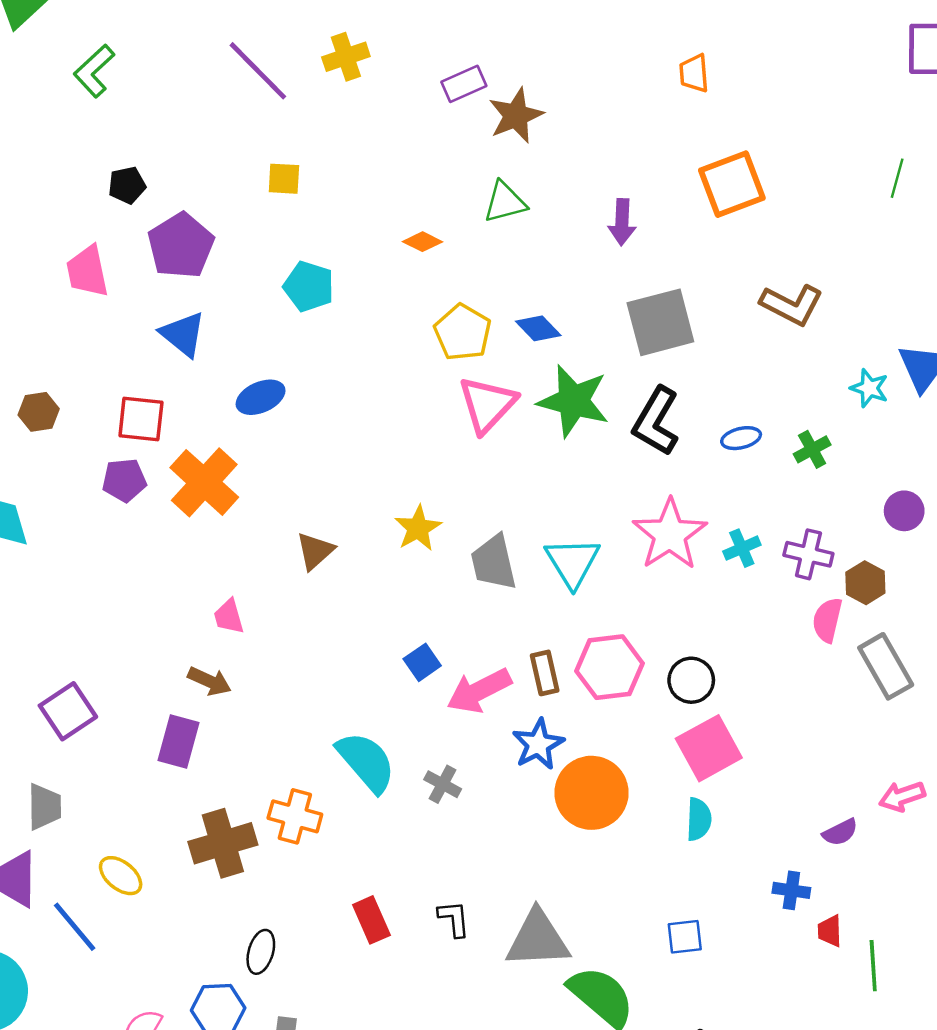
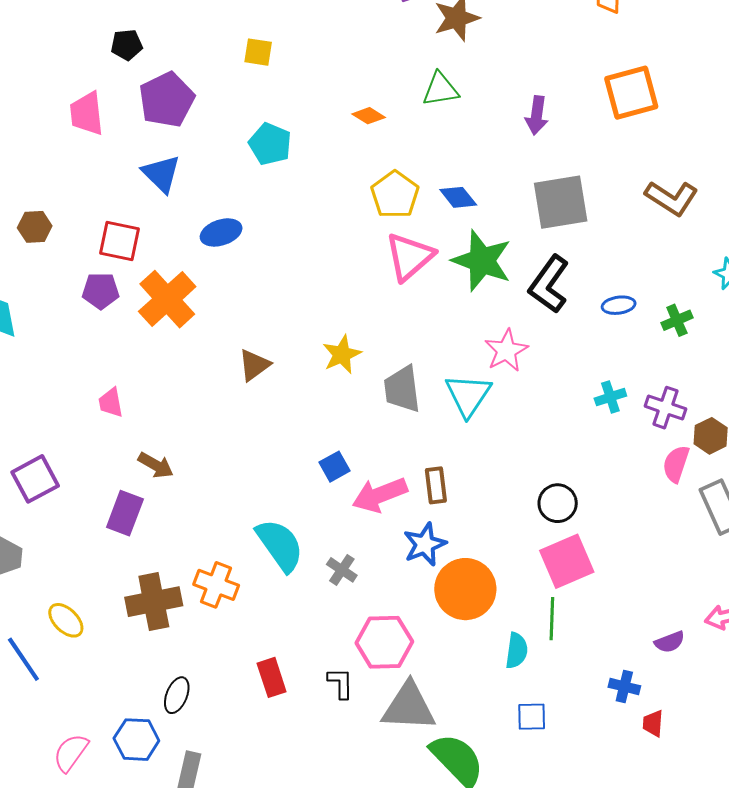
pink star: (670, 534) -> (506, 351), moved, size x0.7
pink trapezoid: (229, 617) -> (111, 403), moved
pink hexagon: (610, 667) -> (384, 642), moved
cyan semicircle: (699, 819) -> (517, 651), moved
green line: (873, 966) -> (552, 619), moved

